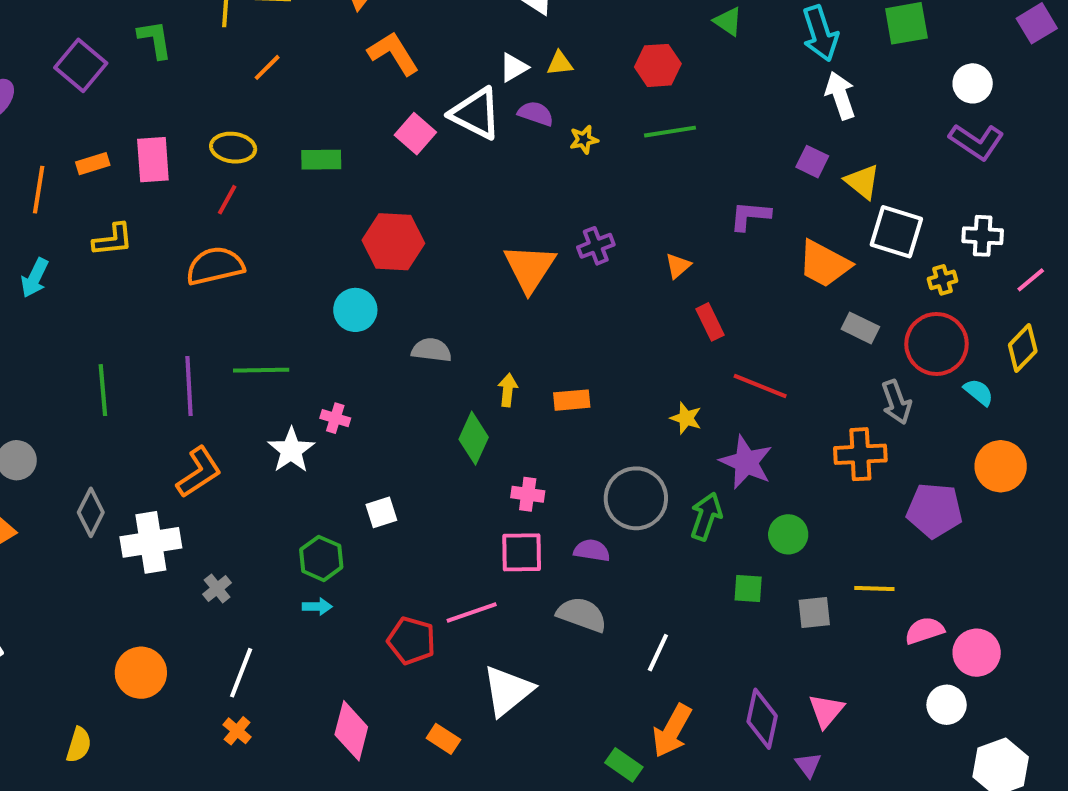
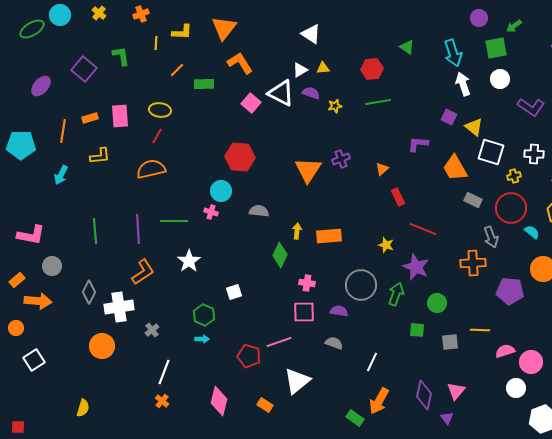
white circle: (973, 83) -> (500, 79), moved
green rectangle: (321, 160) -> (204, 84), moved
orange trapezoid: (824, 264) -> (455, 168), turned 32
orange rectangle: (572, 400) -> (329, 236), size x1.4
pink cross: (335, 418) -> (211, 212), moved
gray semicircle: (582, 615) -> (334, 343), size x0.7
orange circle: (141, 673) -> (102, 346), moved

